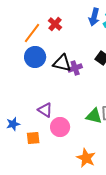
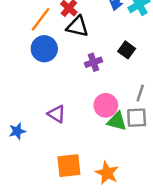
black triangle: (62, 63) -> (77, 27), moved
pink circle: (60, 127) -> (106, 105), moved
orange square: (33, 138) -> (69, 166), moved, size x1.5

